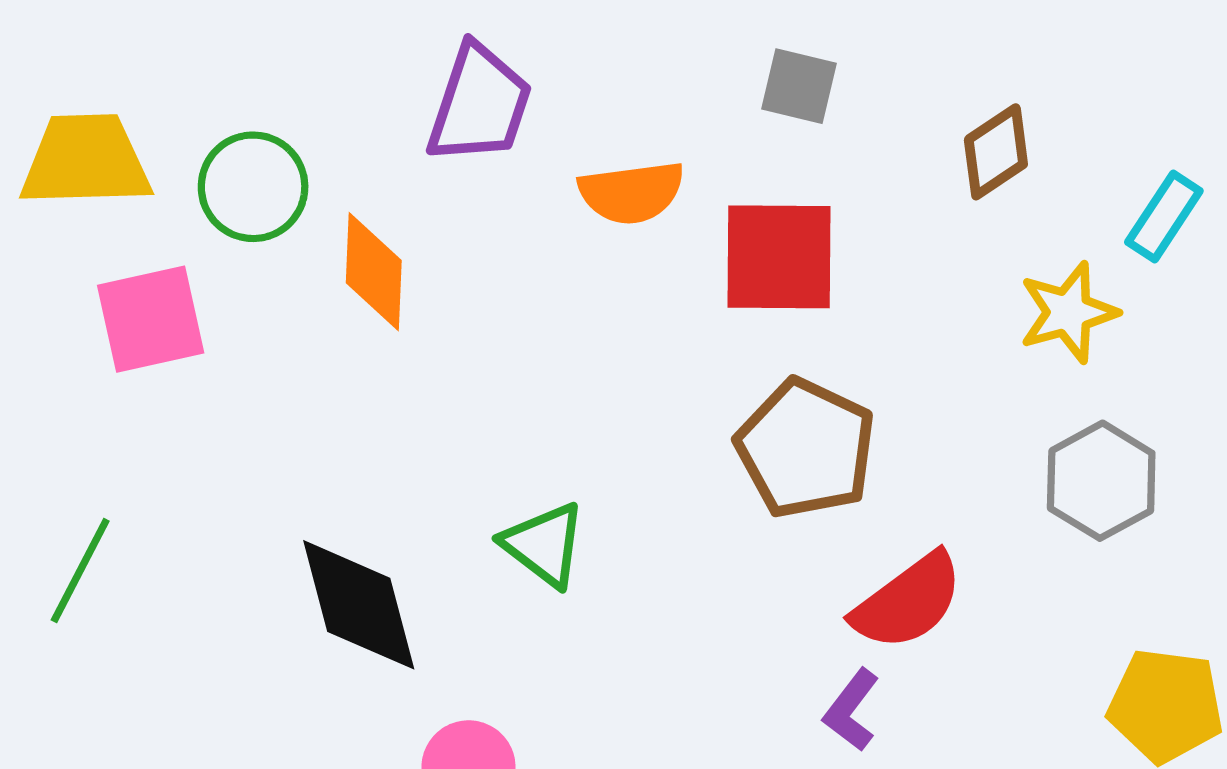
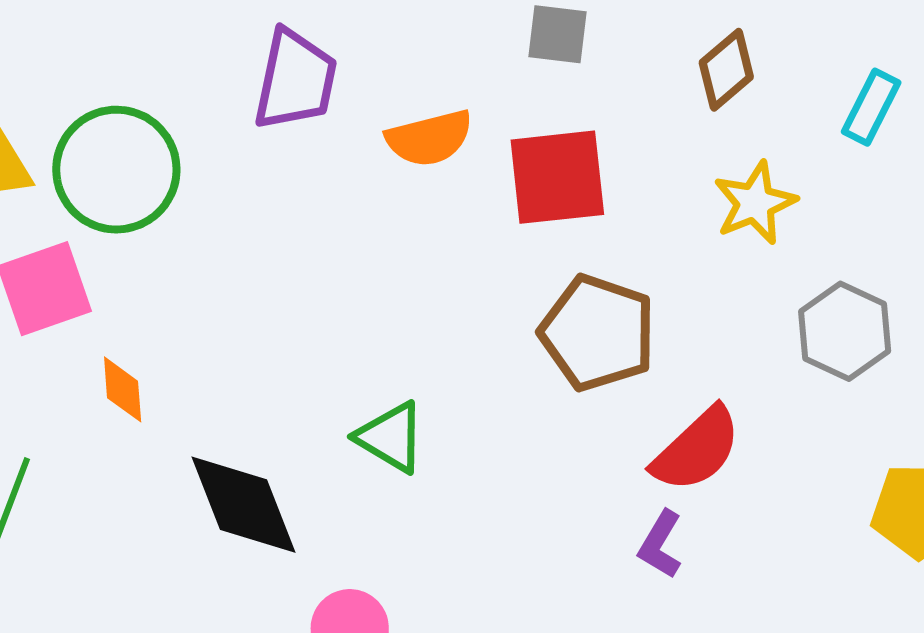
green circle: (253, 187) -> (116, 170), size x1.4
orange diamond: (374, 272) -> (123, 389), moved, size x0.7
yellow star: (1068, 312) -> (755, 203), moved

